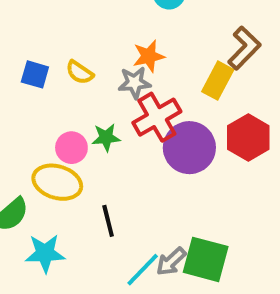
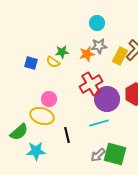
yellow rectangle: (218, 81) -> (120, 56), moved
gray star: (134, 83) -> (99, 46), moved
green star: (106, 137) -> (62, 52), moved
cyan line: (143, 270) -> (99, 123), moved, turned 30

